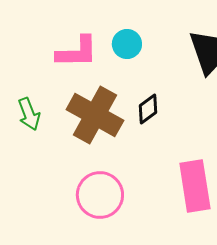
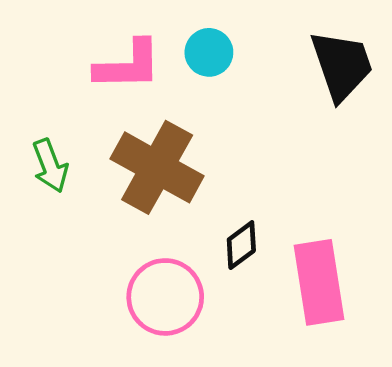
black diamond: (148, 109) -> (241, 245), moved

